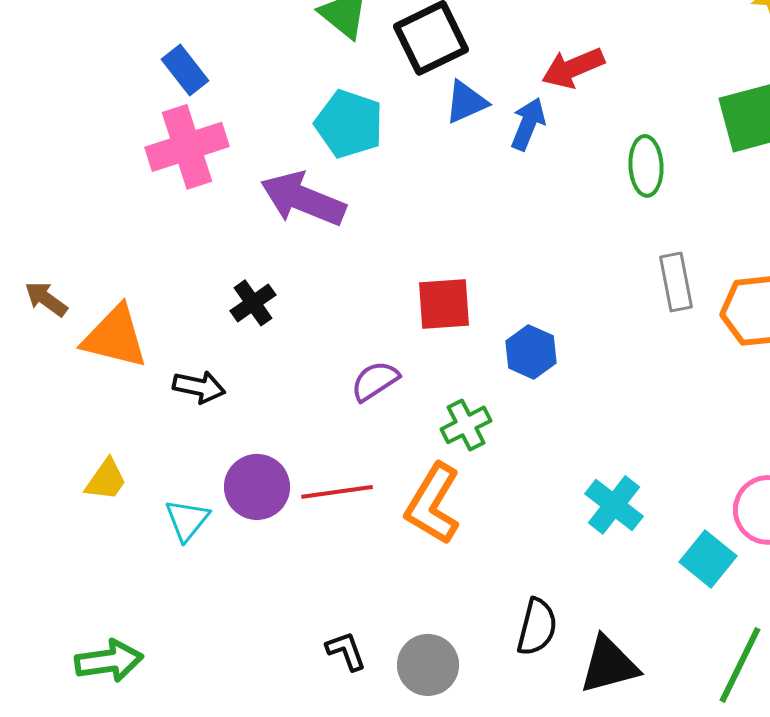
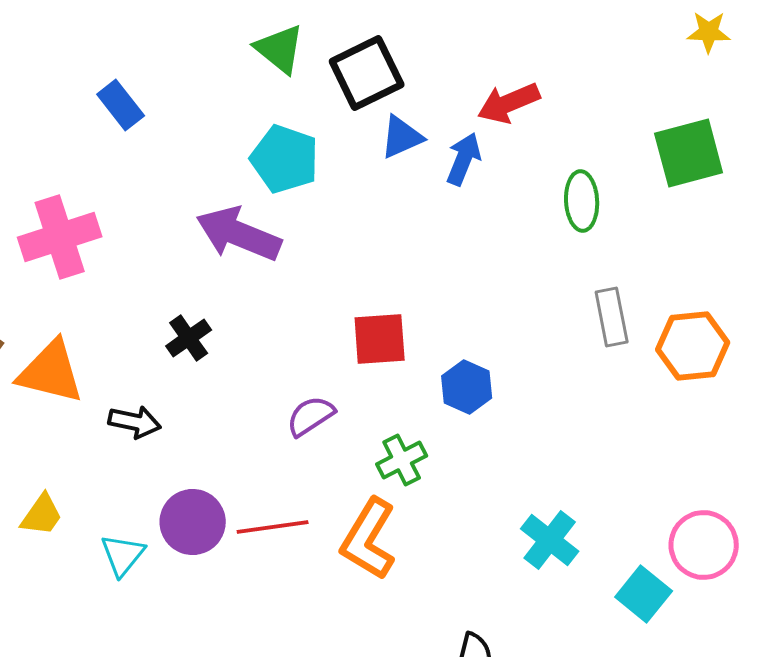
pink cross: (187, 147) -> (60, 237), moved

